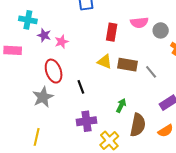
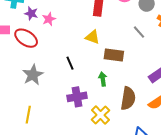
brown rectangle: (128, 65) -> (114, 55), moved
red ellipse: (54, 71) -> (26, 38), moved, turned -35
gray line: (151, 72) -> (139, 32), moved
green arrow: (121, 105) -> (103, 79), moved, turned -32

